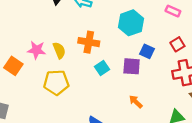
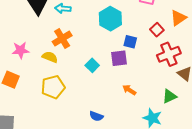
orange cross: (89, 42) -> (62, 39), moved, turned -30
pink star: (36, 50) -> (21, 50), moved
yellow semicircle: (59, 50) -> (50, 57), turned -35

